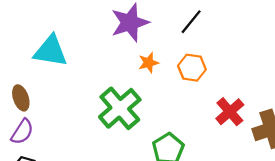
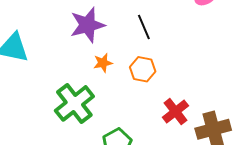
black line: (191, 22) -> (144, 27), turned -65

